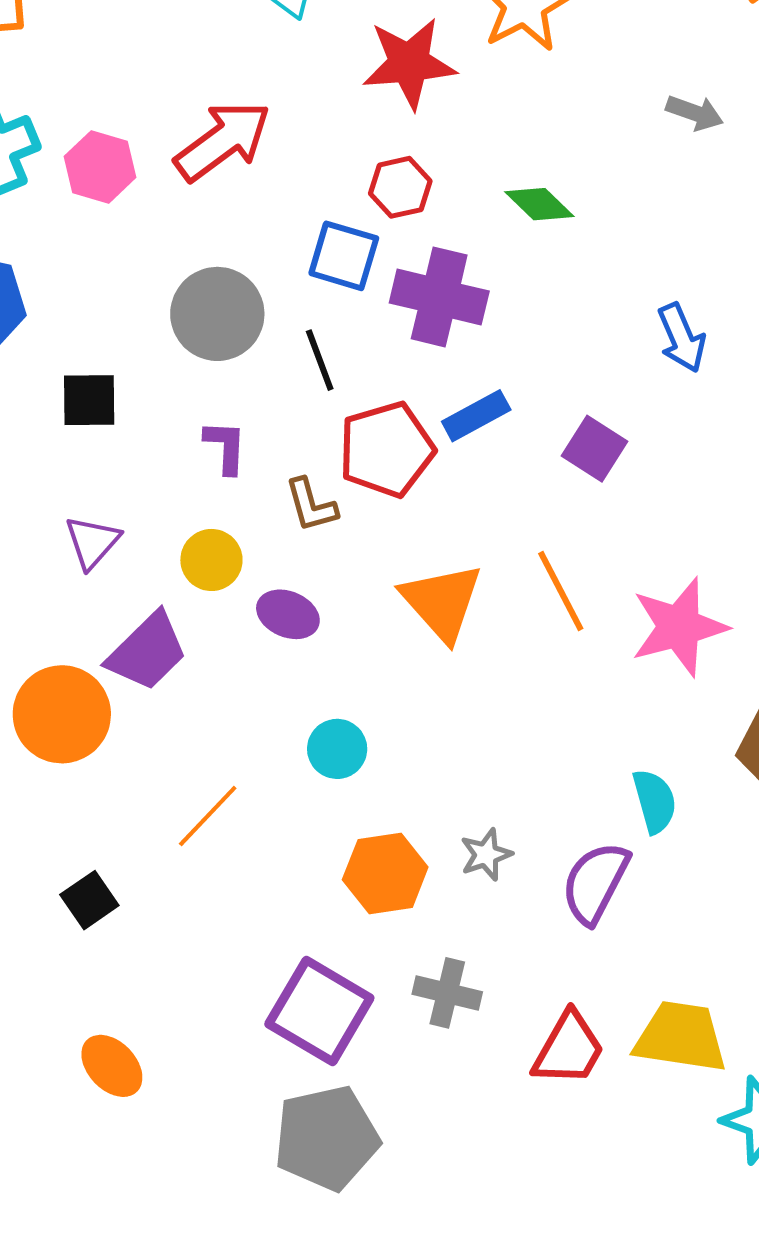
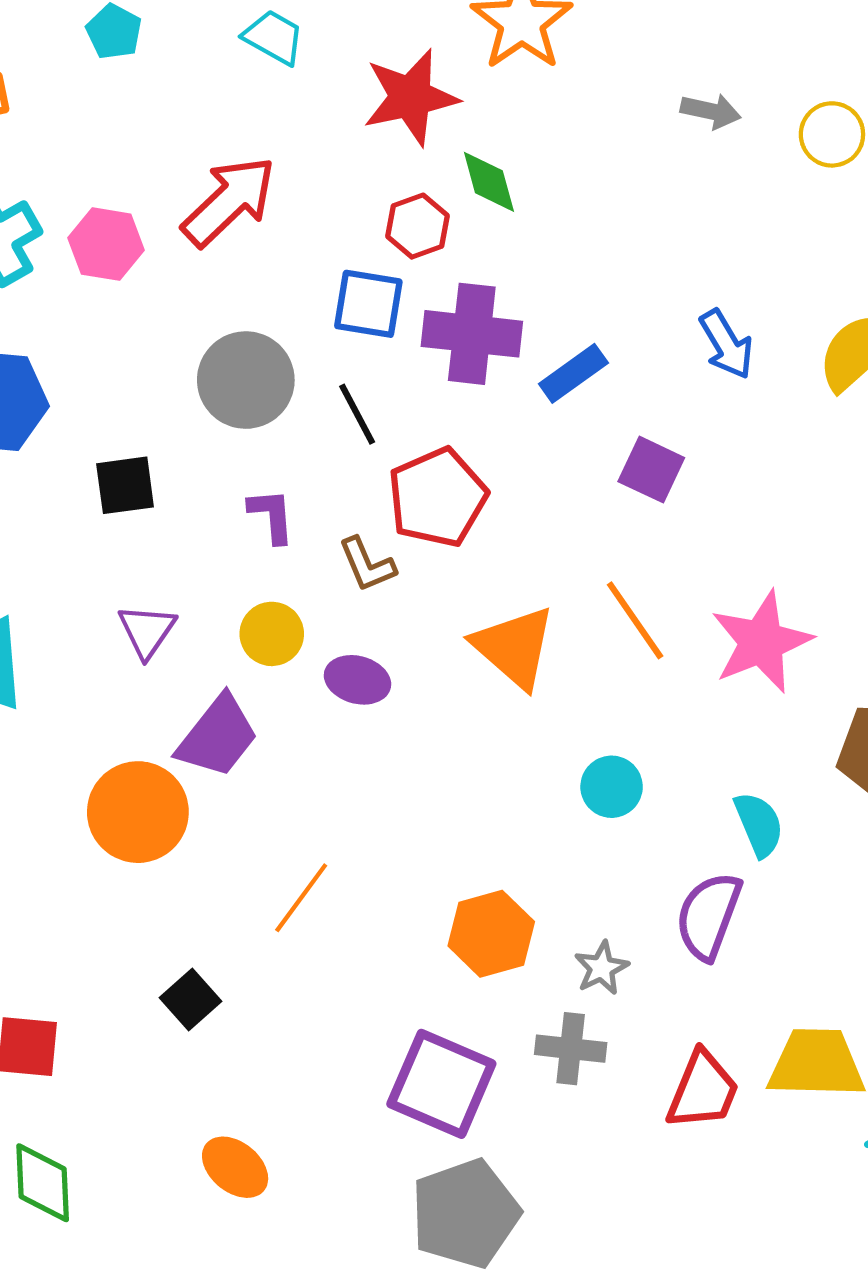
green diamond: (539, 204) -> (489, 182), moved, turned 38
blue rectangle: (476, 416) -> (573, 373), moved
cyan circle: (337, 749) -> (612, 787), moved
gray star: (486, 855) -> (602, 968), moved

